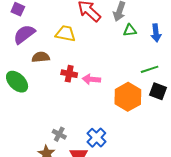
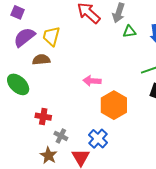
yellow trapezoid: (65, 34) -> (51, 36), moved, turned -85
red cross: (69, 74) -> (43, 117), moved
orange hexagon: (128, 97) -> (114, 105), moved

